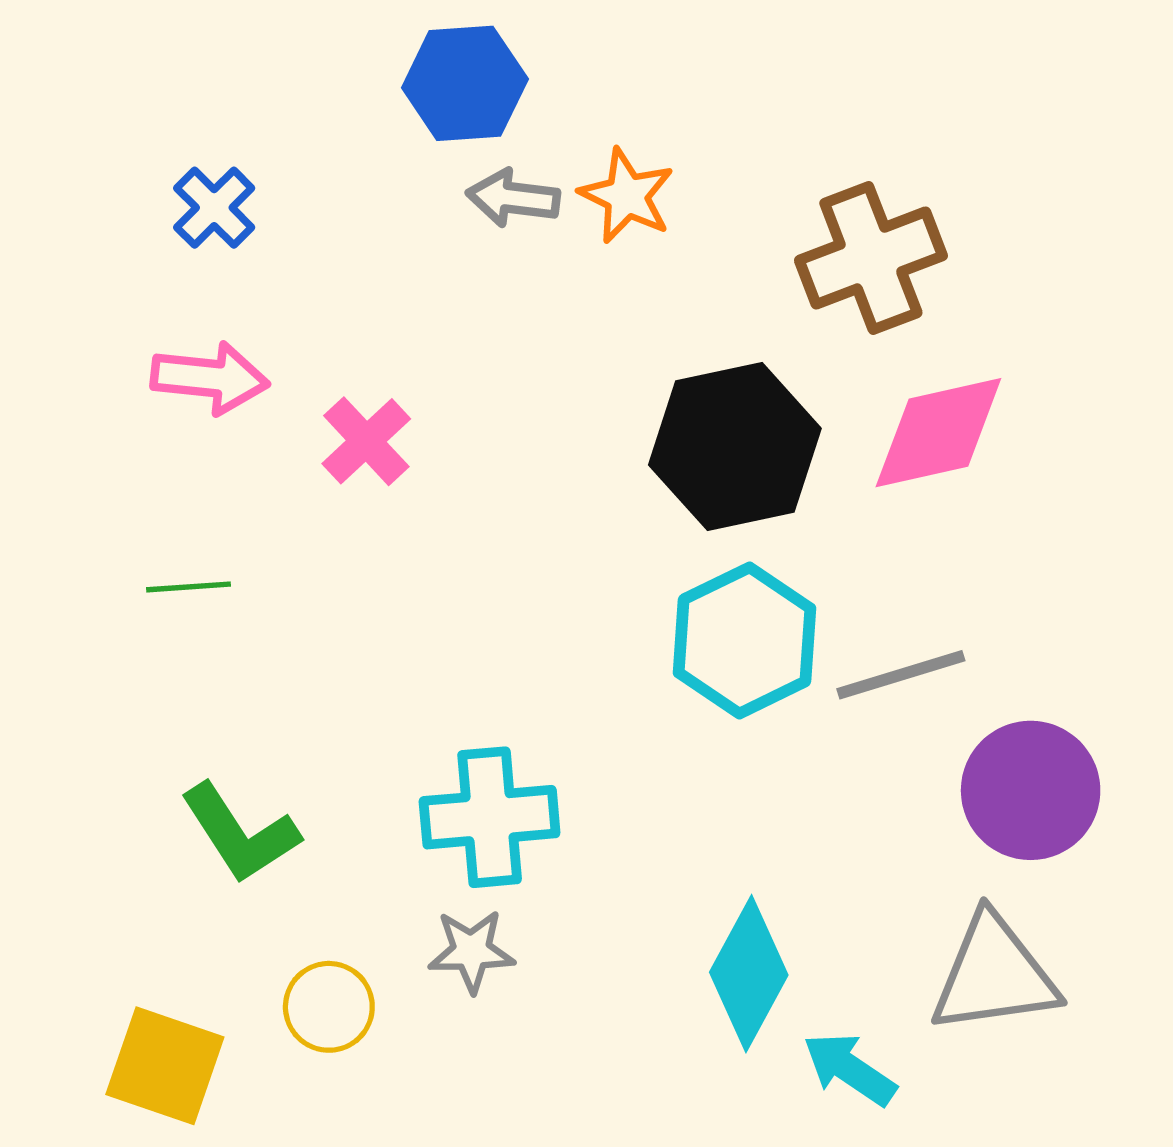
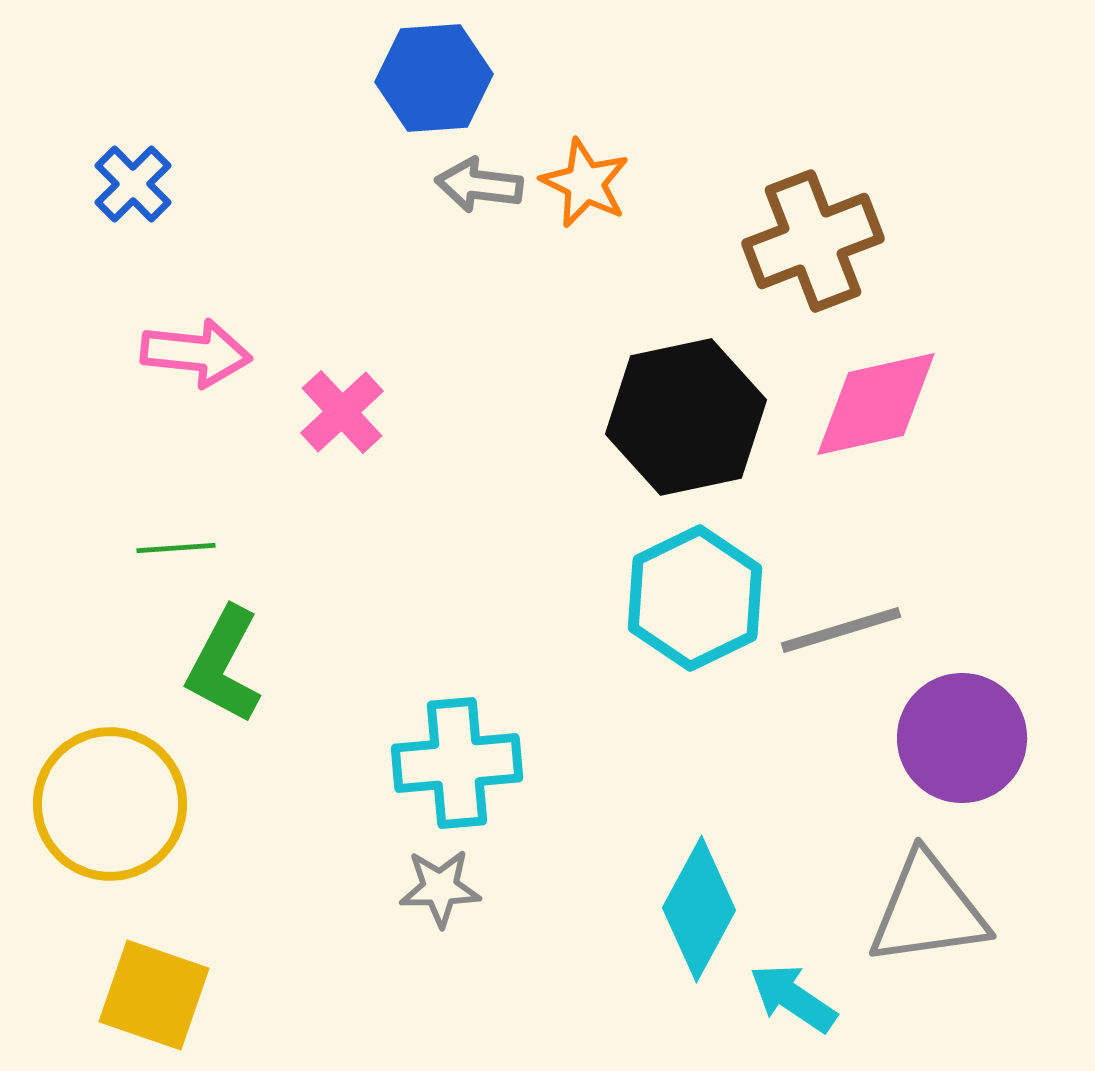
blue cross: (214, 208) -> (133, 184), moved
green L-shape: (240, 833) -> (224, 665), moved, turned 61
yellow circle: (329, 1007) -> (110, 804), moved, size x1.8

